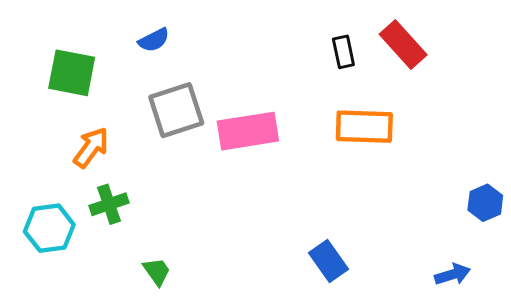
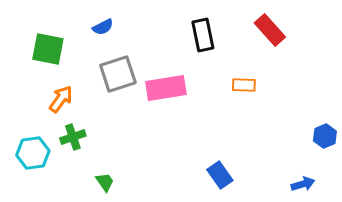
black rectangle: (343, 52) -> (203, 35), moved, size x1.5
orange rectangle: (364, 127) -> (244, 85), size x0.6

